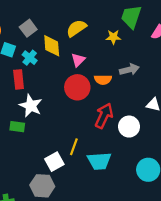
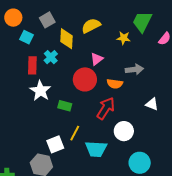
cyan cross: (30, 58) -> (51, 57), moved
pink triangle: (78, 60) -> (97, 59), moved
orange semicircle: (103, 80) -> (115, 84), moved
green rectangle: (17, 127) -> (65, 106), moved
white circle: (129, 127) -> (124, 131), moved

